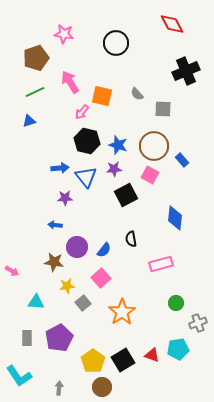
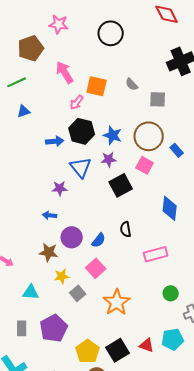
green line: (35, 92) -> (17, 82), moved
blue arrow: (60, 168) -> (55, 141), moved

